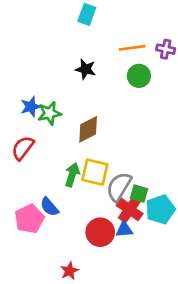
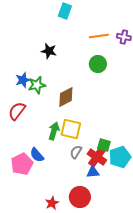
black star: (85, 69) -> (49, 51), moved
green circle: (139, 76) -> (98, 64), moved
gray semicircle: (119, 187) -> (76, 152), moved, size x0.6
red circle: (100, 232) -> (80, 197), moved

